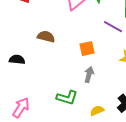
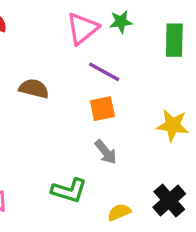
purple line: (113, 27) -> (104, 72), moved
gray arrow: (89, 75) -> (106, 152), turned 126

